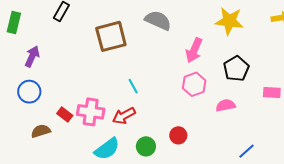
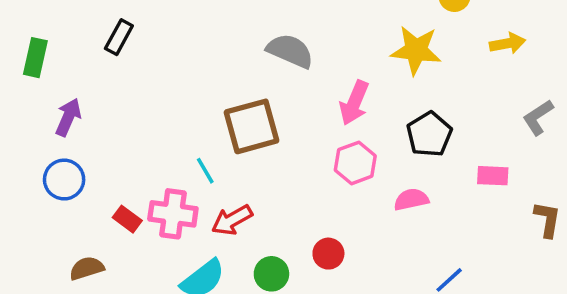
brown square: (111, 36) -> (252, 126), moved
cyan line: (133, 86) -> (205, 171), moved
brown semicircle: (41, 131) -> (87, 268), moved

